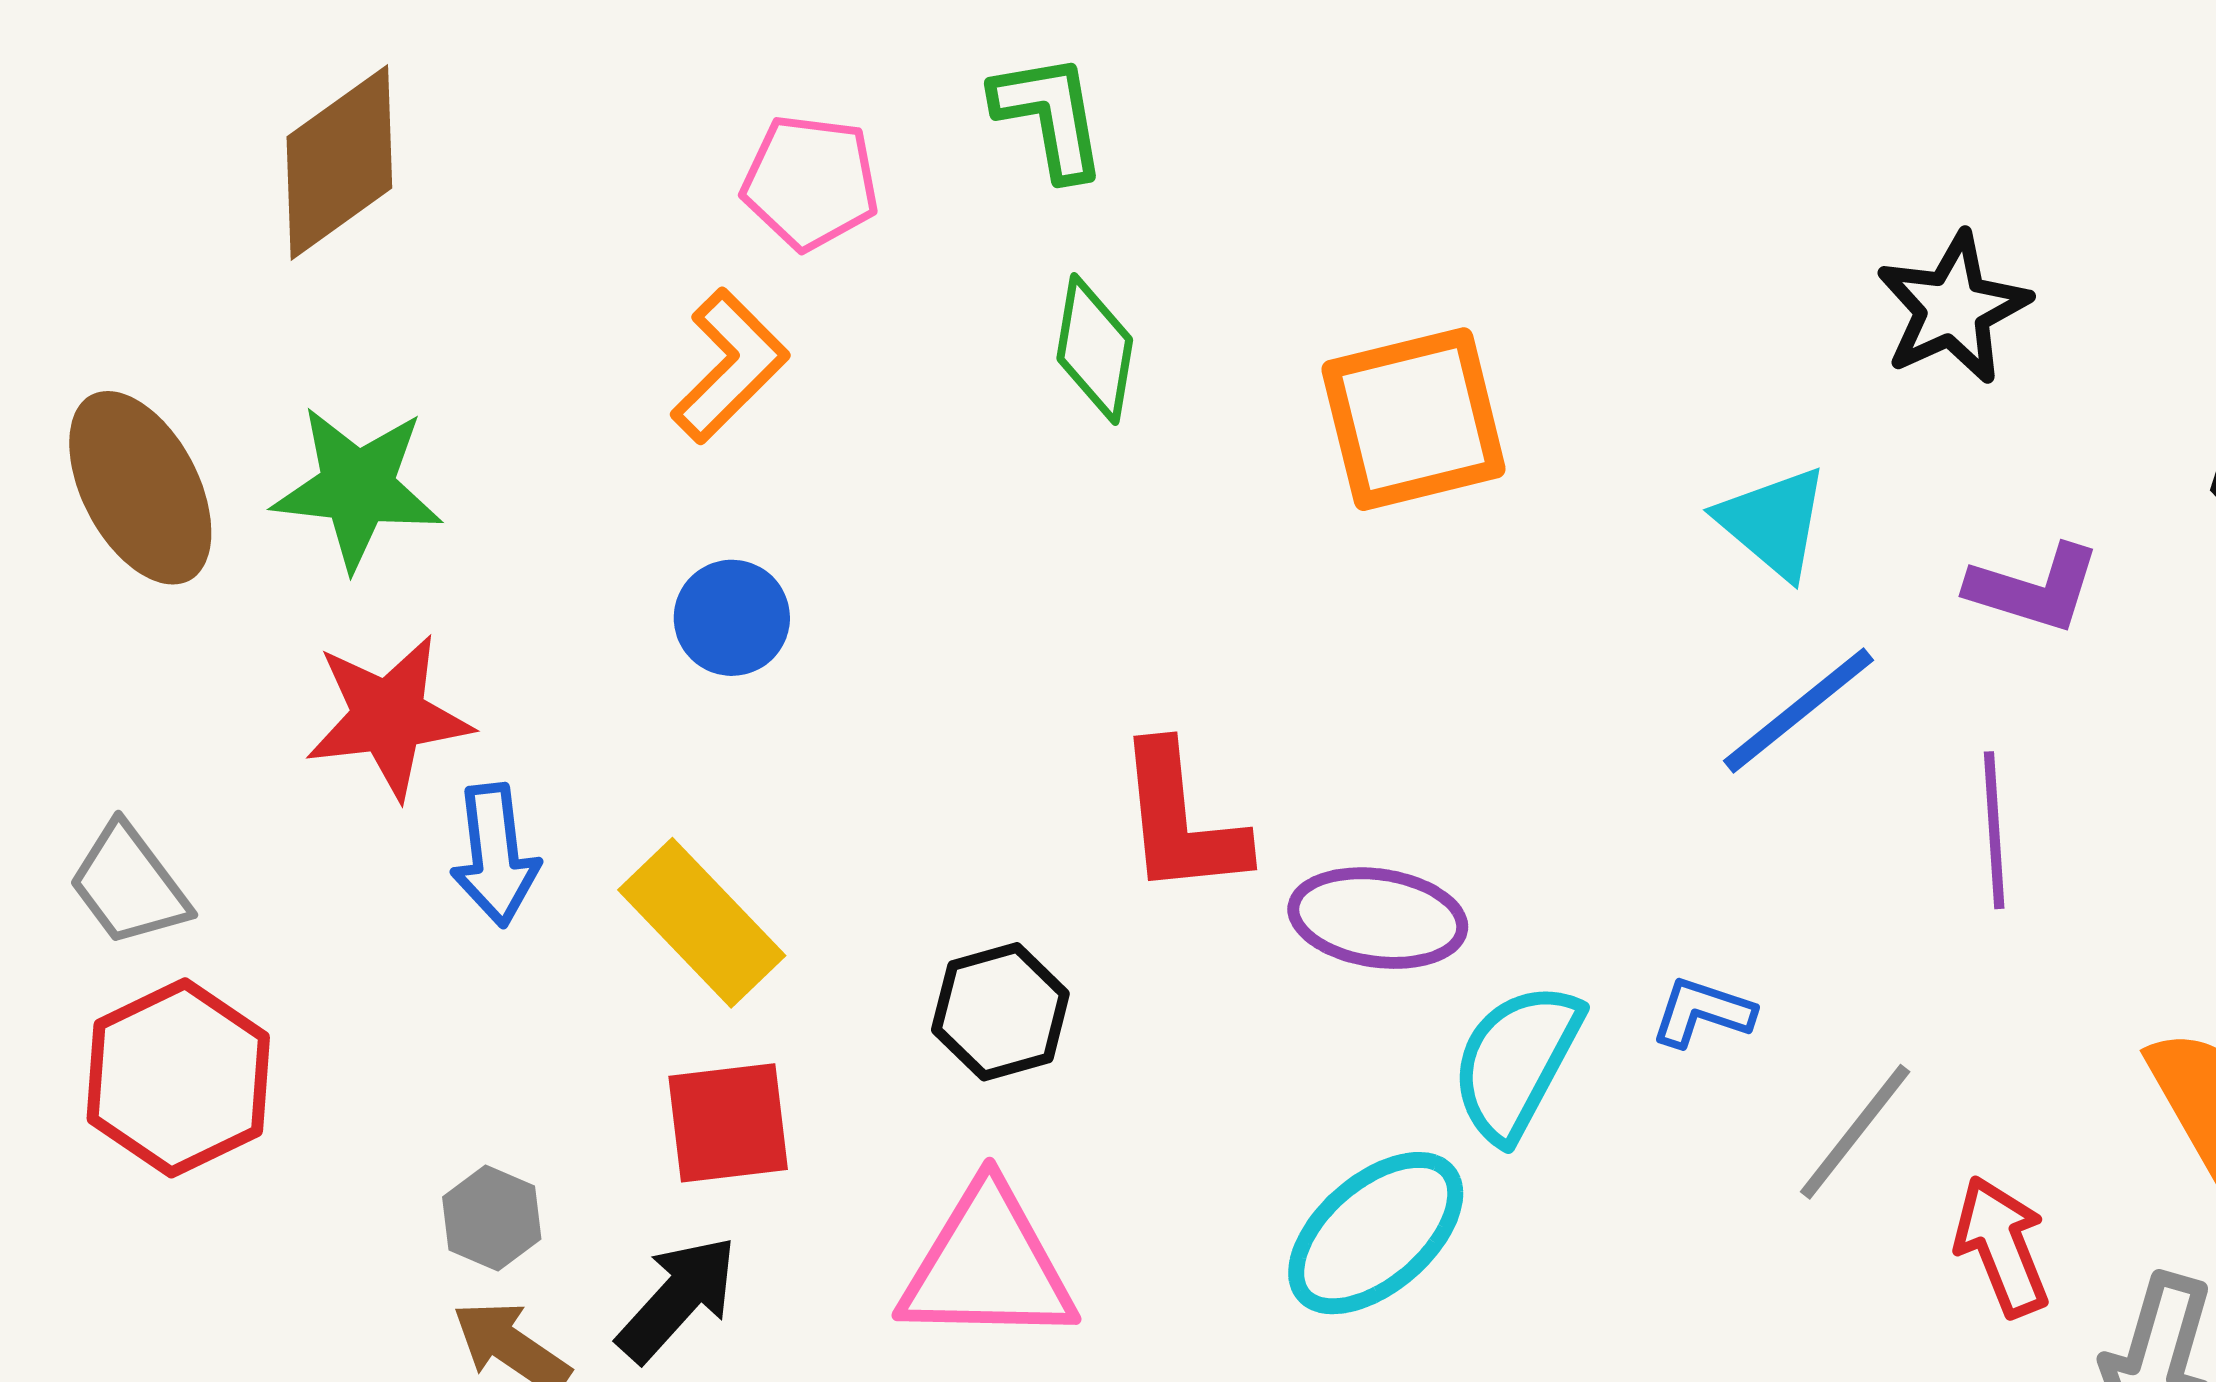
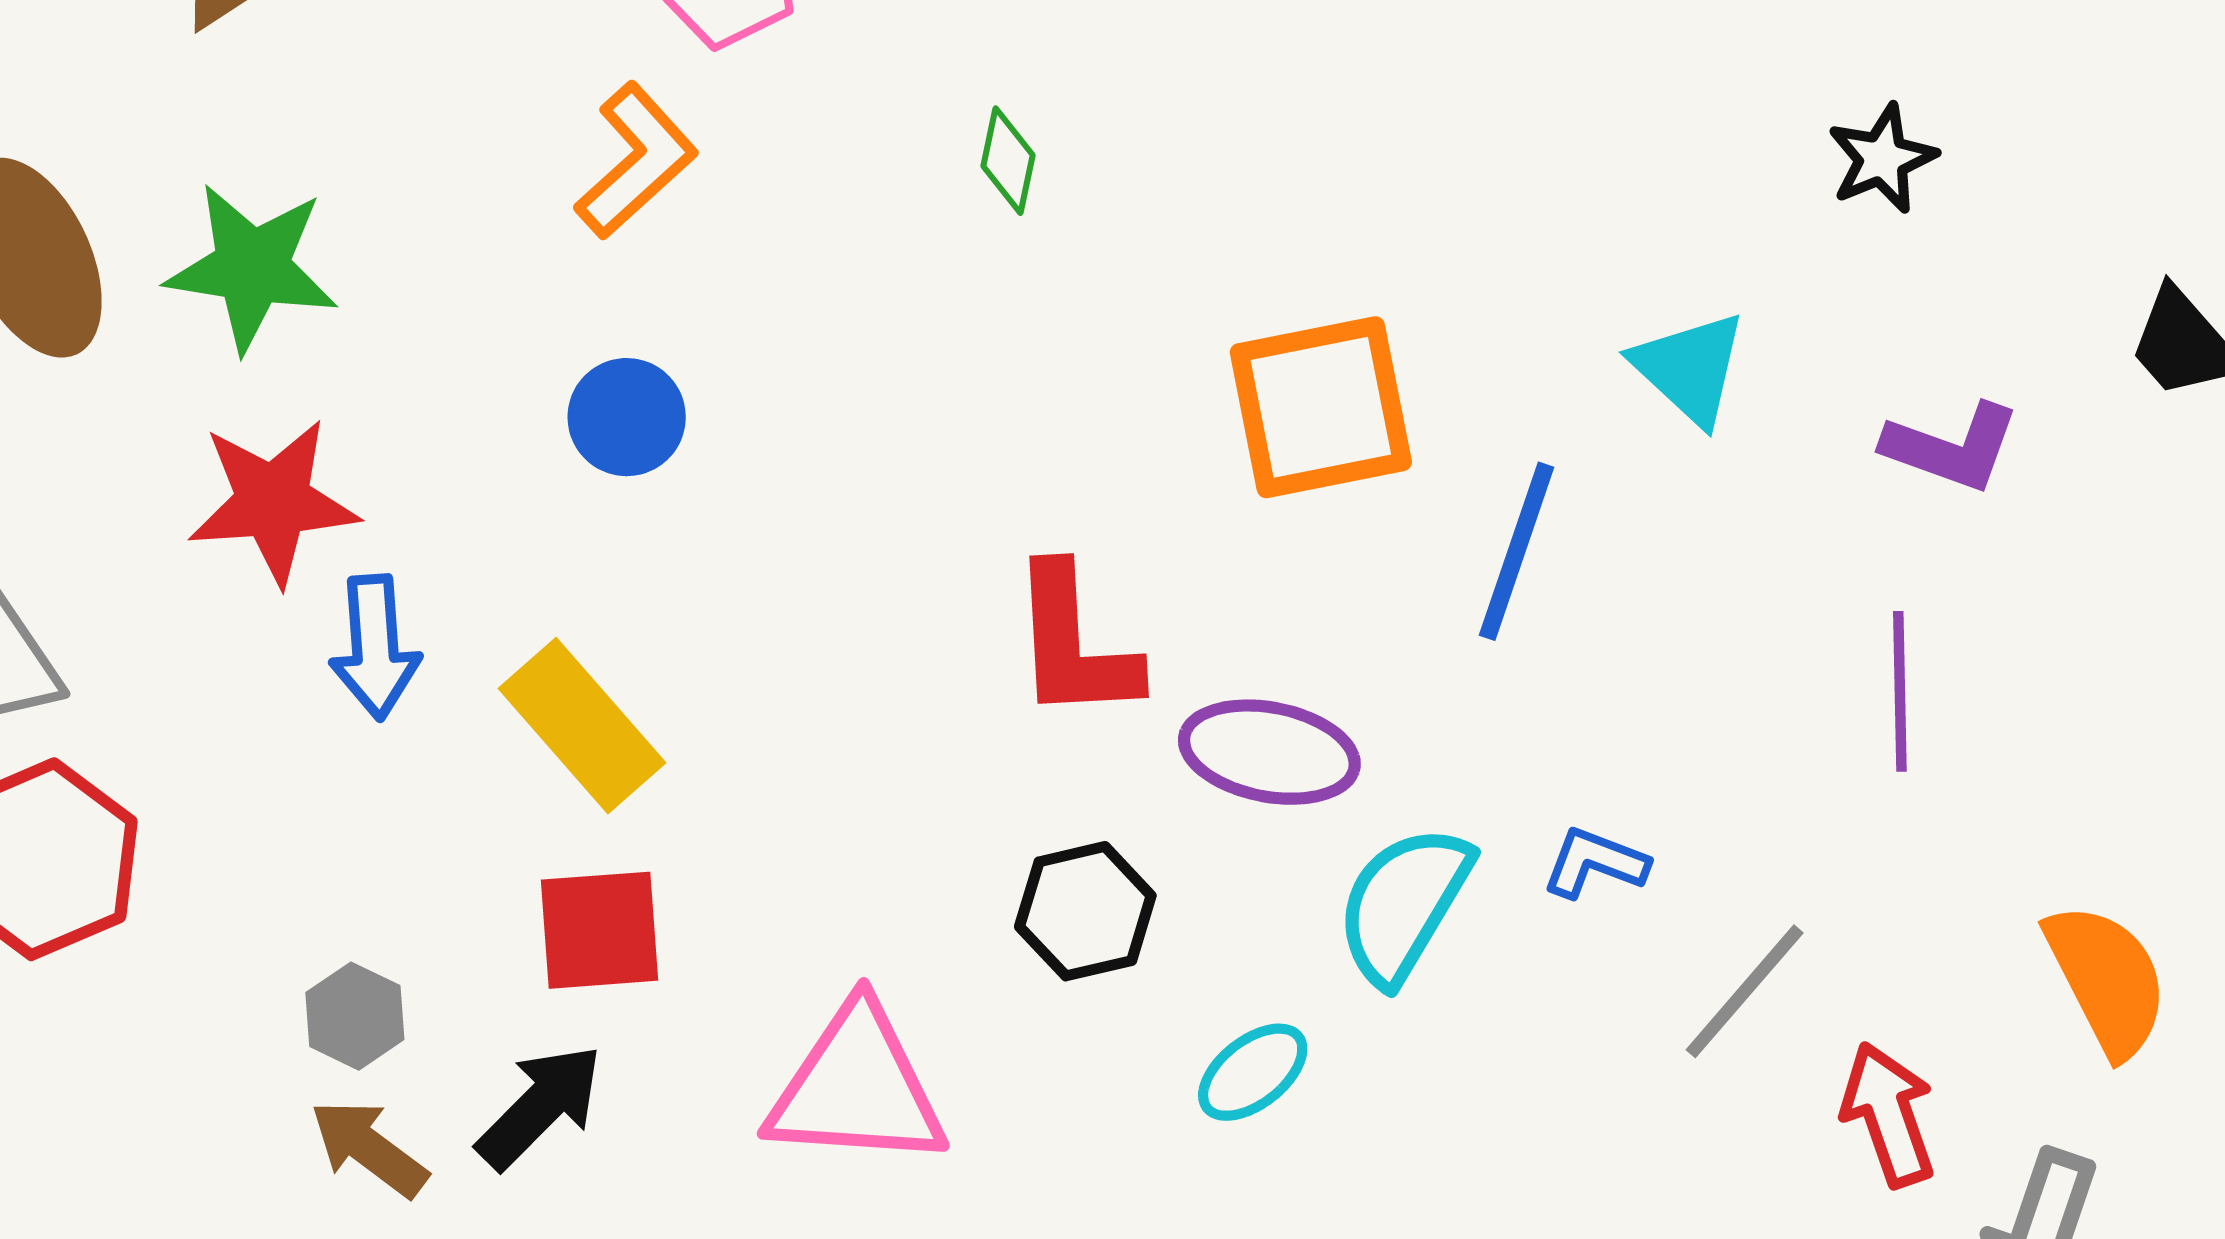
black star: (1953, 308) -> (1882, 159), size x0.7
green diamond: (1095, 349) -> (1008, 161), size x0.7
orange square: (1414, 419) -> (1321, 407), moved
blue line: (1799, 711) -> (1517, 551), moved, turned -35
black hexagon: (1000, 1012) -> (1085, 911), moved
cyan ellipse: (1376, 1233) -> (1253, 1072), size x0.6

